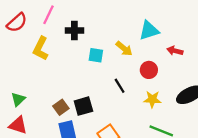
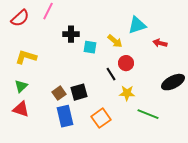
black cross: (74, 30) -> (71, 34), moved
yellow L-shape: (41, 49) -> (26, 57), moved, turned 80
red circle: (149, 70) -> (126, 63), moved
yellow star: (152, 99) -> (127, 93), moved

